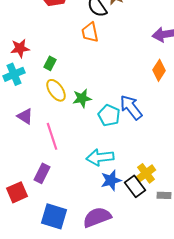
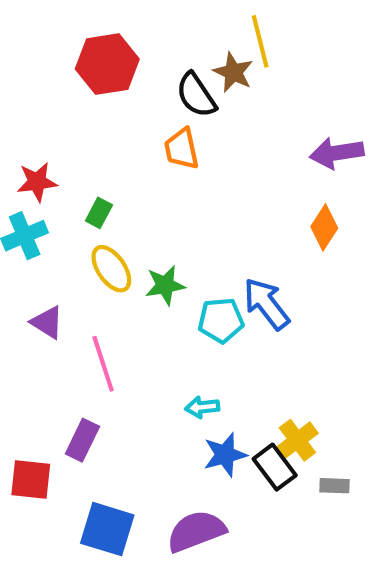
cyan pentagon: (109, 115) -> (221, 320), turned -30
cyan arrow: (100, 157) -> (202, 407), size x0.6
red square: (17, 192) -> (31, 479), turned 30

